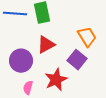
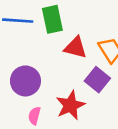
red triangle: (46, 45) -> (76, 48), moved, turned 42

